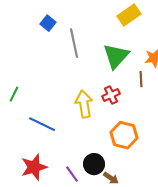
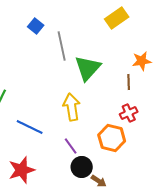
green triangle: (116, 56) -> (88, 68), moved
red cross: (111, 95) -> (129, 113), moved
purple line: (72, 174) -> (71, 146), moved

